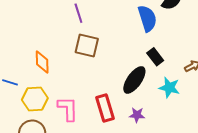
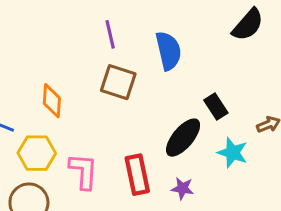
blue semicircle: (147, 18) -> (168, 51), moved

